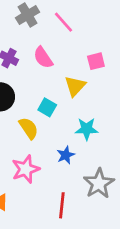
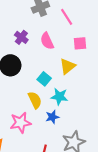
pink square: (96, 61) -> (80, 43), moved
yellow semicircle: (29, 128) -> (35, 100), moved
cyan star: (87, 129) -> (59, 97), moved

